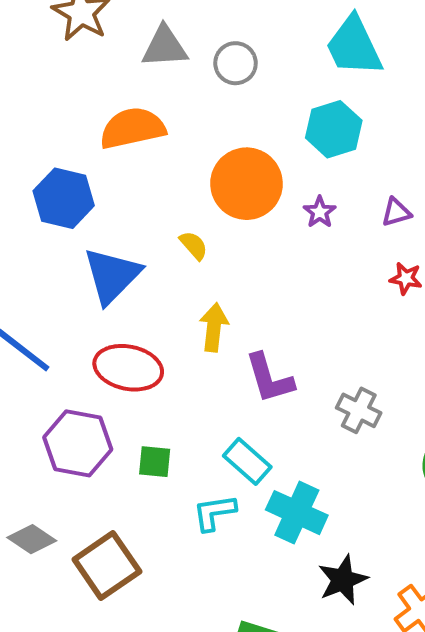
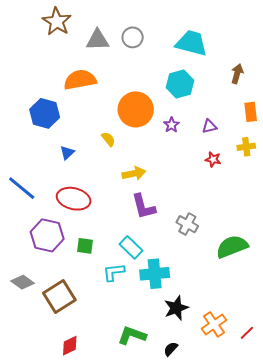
cyan trapezoid: (354, 46) -> (191, 43), turned 128
gray circle: (236, 63) -> (133, 37), moved
blue triangle: (112, 276) -> (67, 153), size x0.5
yellow arrow: (214, 327) -> (134, 173), moved, turned 70
cyan cross: (297, 513) -> (155, 274), turned -32

